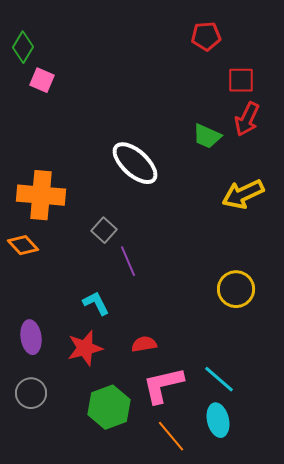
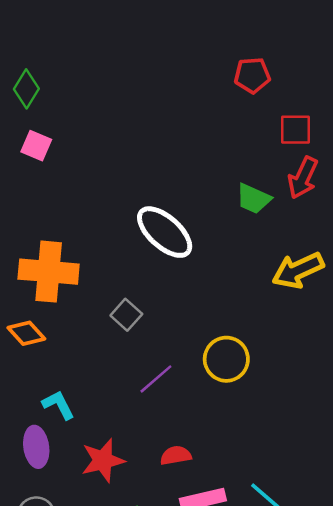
pink square: (42, 80) -> (36, 146), moved
purple line: (128, 261) -> (156, 379), moved, turned 72
yellow circle: (236, 289) -> (226, 359), moved
cyan L-shape: (96, 303) -> (58, 405), moved

